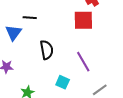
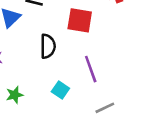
red square: (83, 20) -> (80, 20), moved

